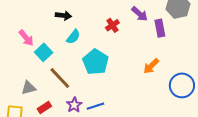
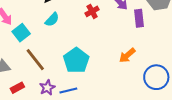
cyan pentagon: (96, 62) -> (76, 60), moved

